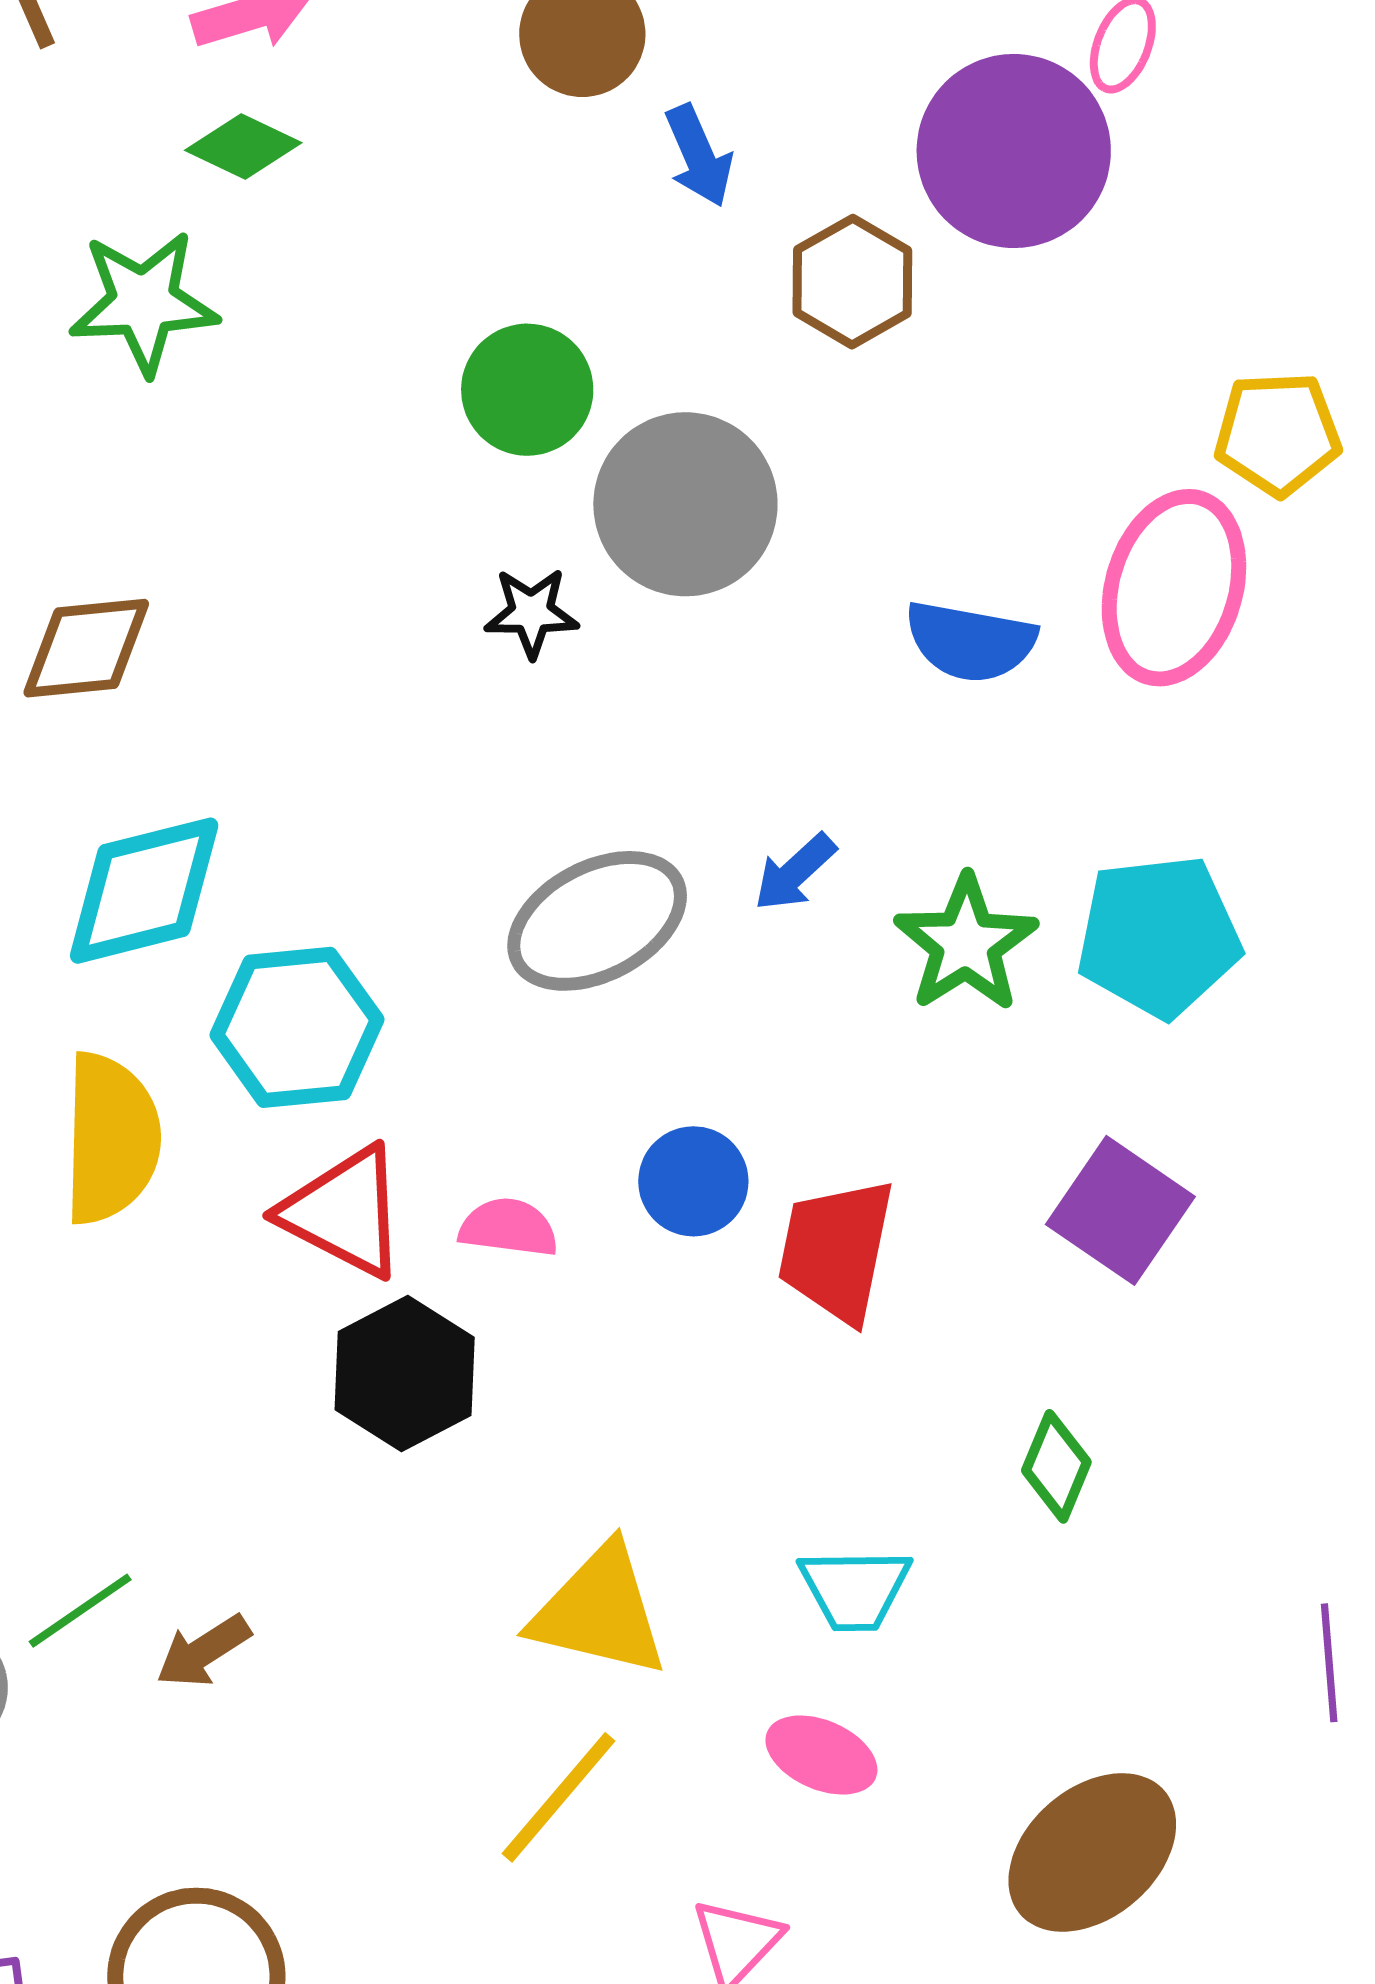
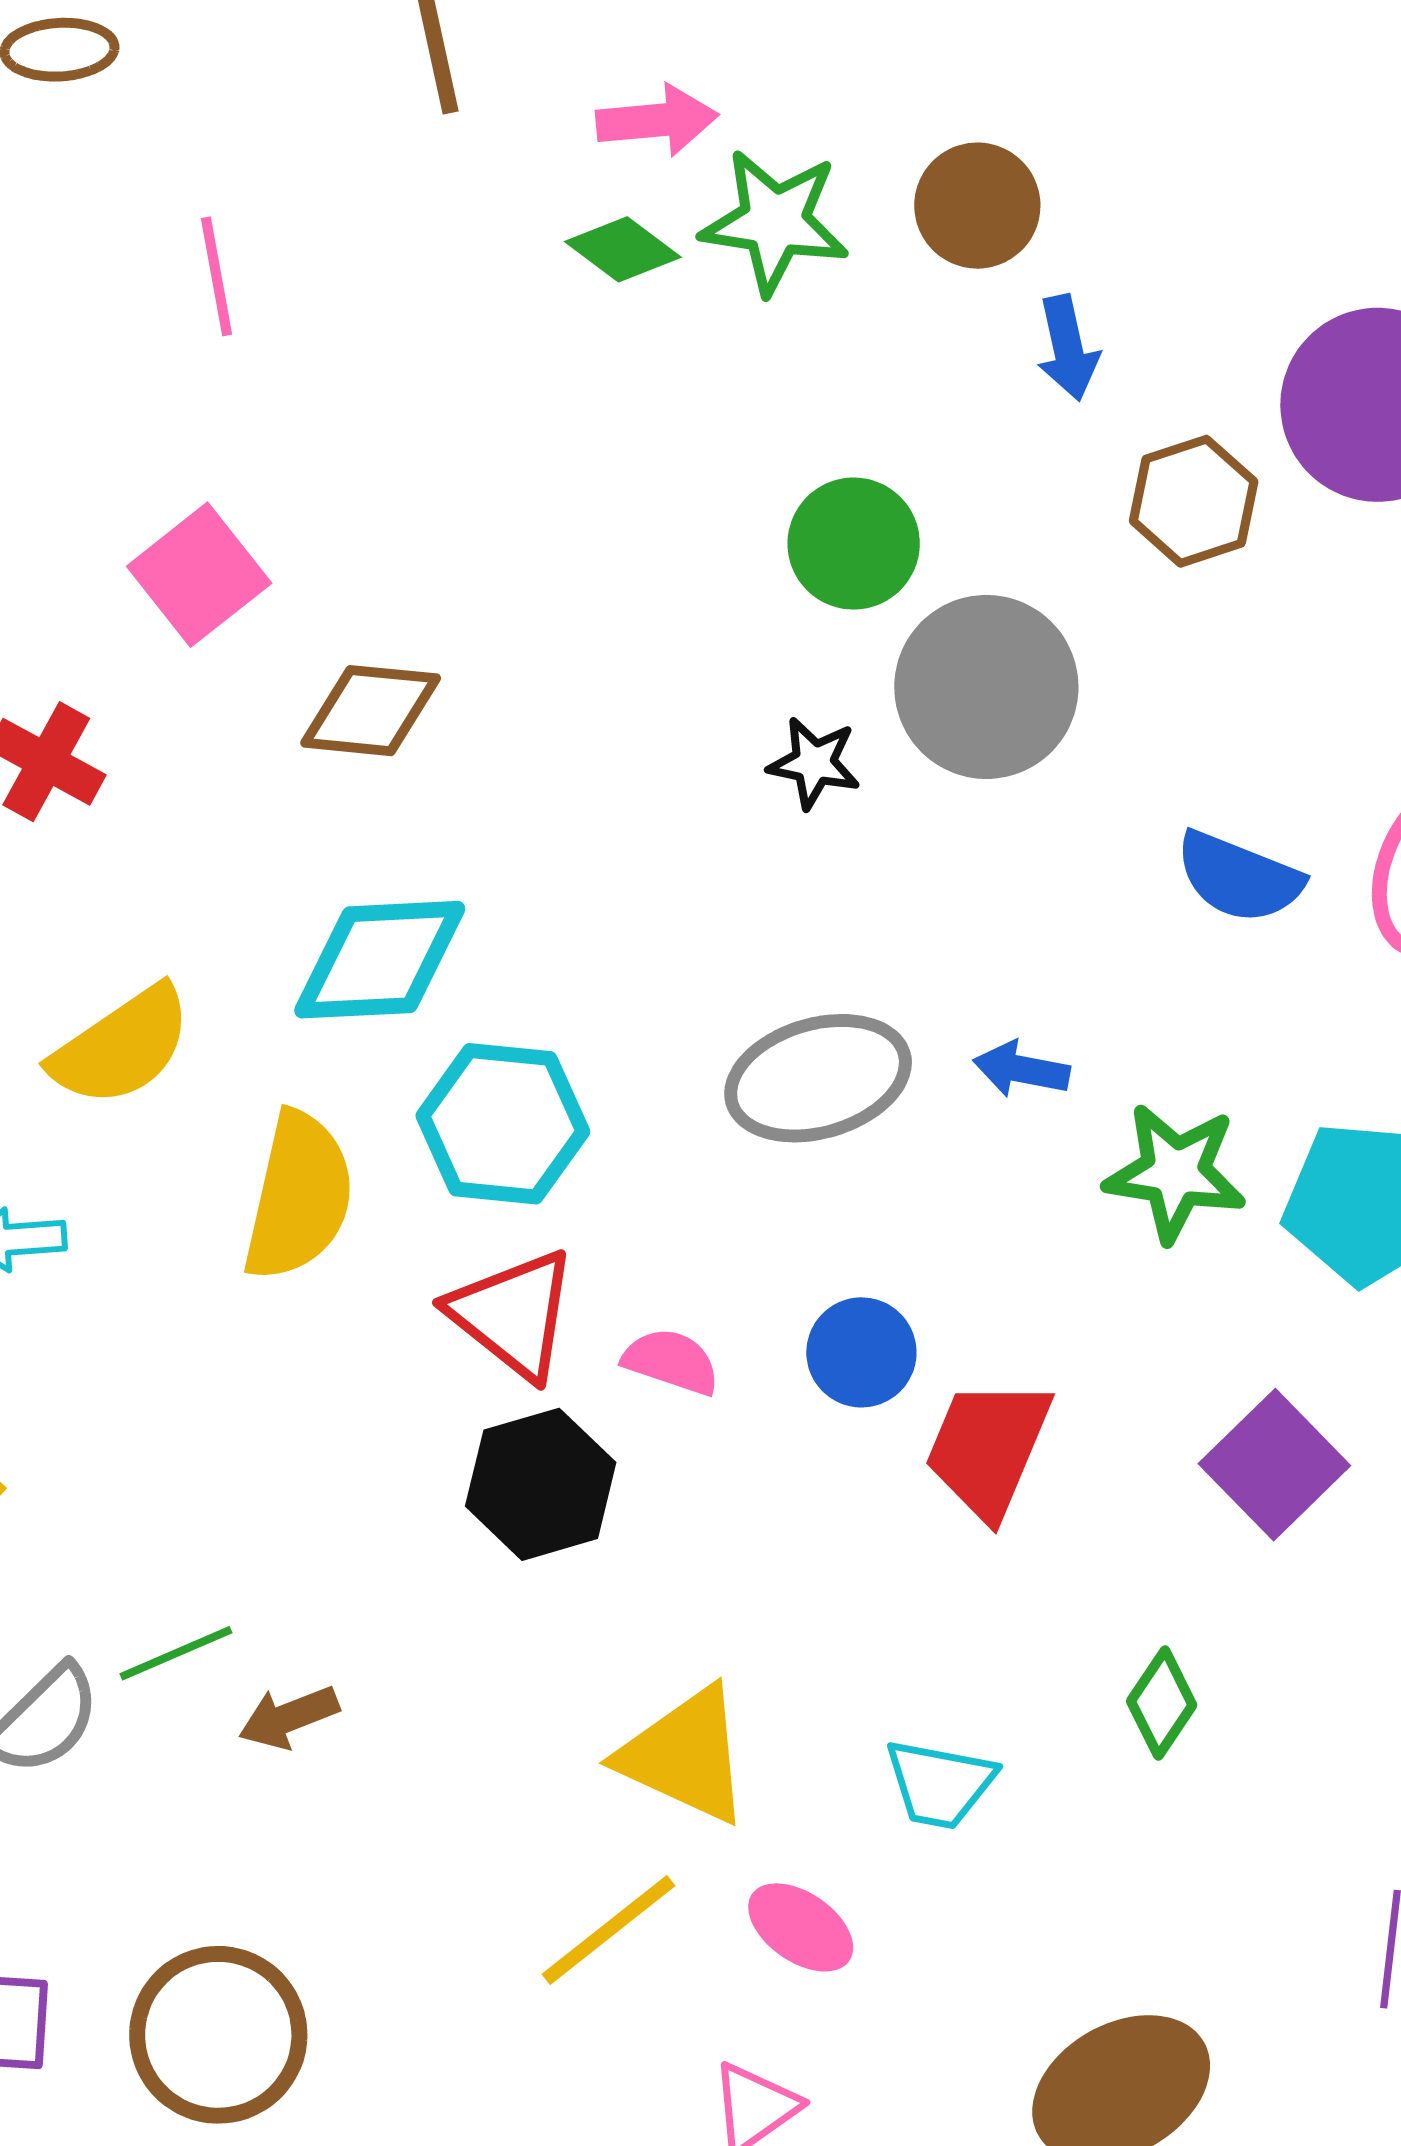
green star: (144, 302) -> (775, 222), moved
blue arrow: (795, 872) -> (1021, 1069), turned 42
green star: (966, 944) -> (1175, 1173), turned 30
pink ellipse: (821, 1755) -> (801, 1927), moved

